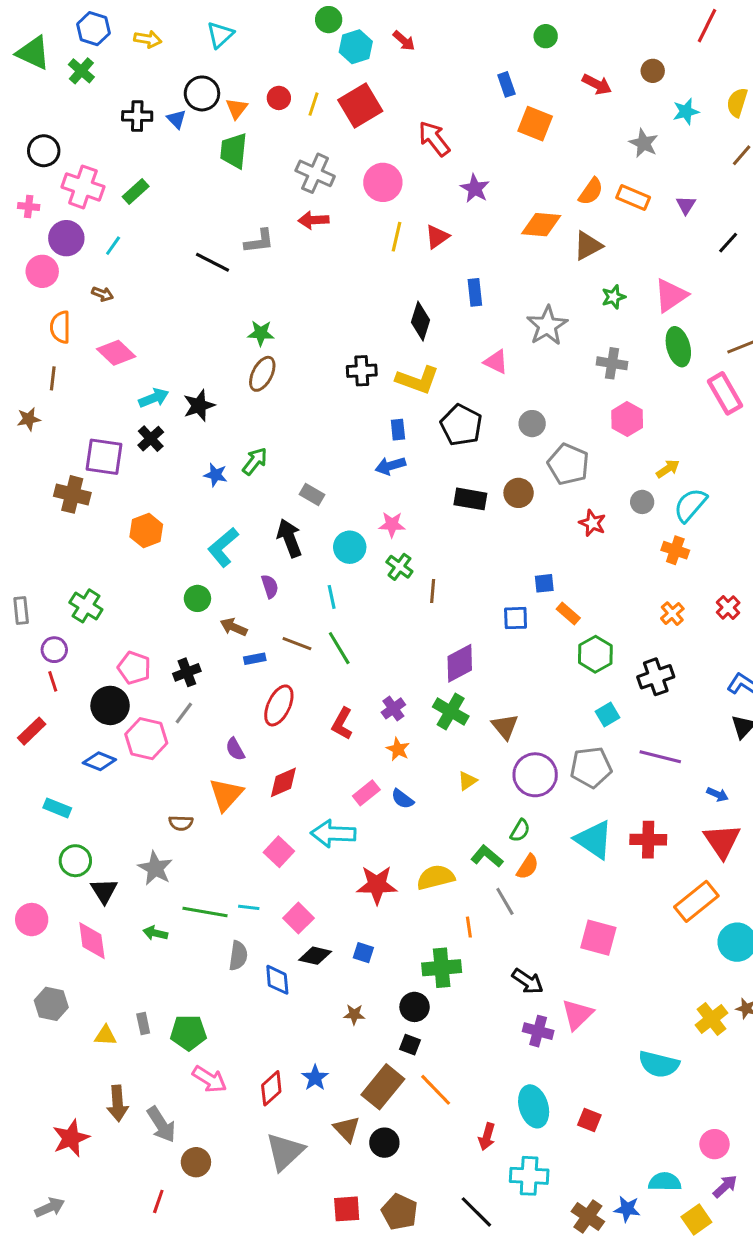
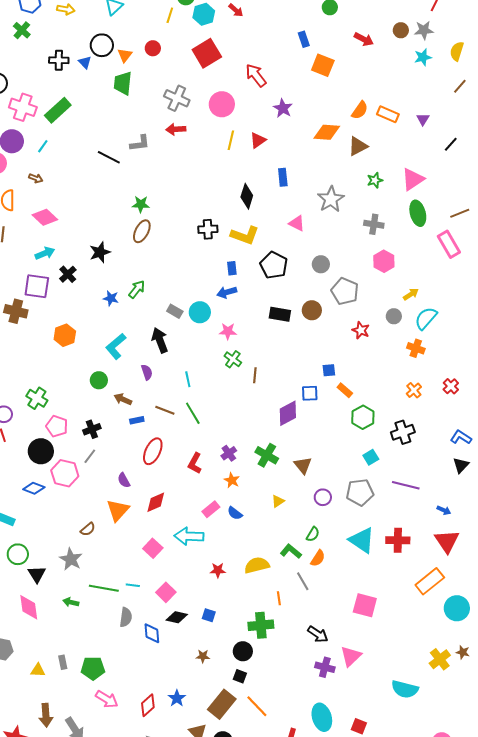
yellow line: (314, 104) -> (170, 15), moved
gray star: (644, 143) -> (424, 30), moved, turned -30
green rectangle: (136, 191) -> (58, 110), size x1.5
cyan arrow: (154, 398) -> (45, 253), moved
cyan circle: (350, 547) -> (200, 312), moved
green cross: (86, 606) -> (37, 398), moved
purple diamond: (460, 663) -> (288, 413), moved
purple circle: (535, 775) -> (323, 497), size x0.6
brown semicircle: (181, 823) -> (88, 529), turned -42
red star: (377, 885) -> (218, 570), size x0.6

